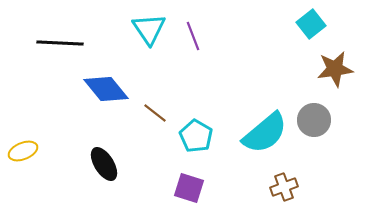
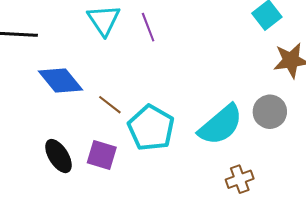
cyan pentagon: (196, 136) -> (151, 128), size x1.4
purple square: (189, 188) -> (102, 155), moved

